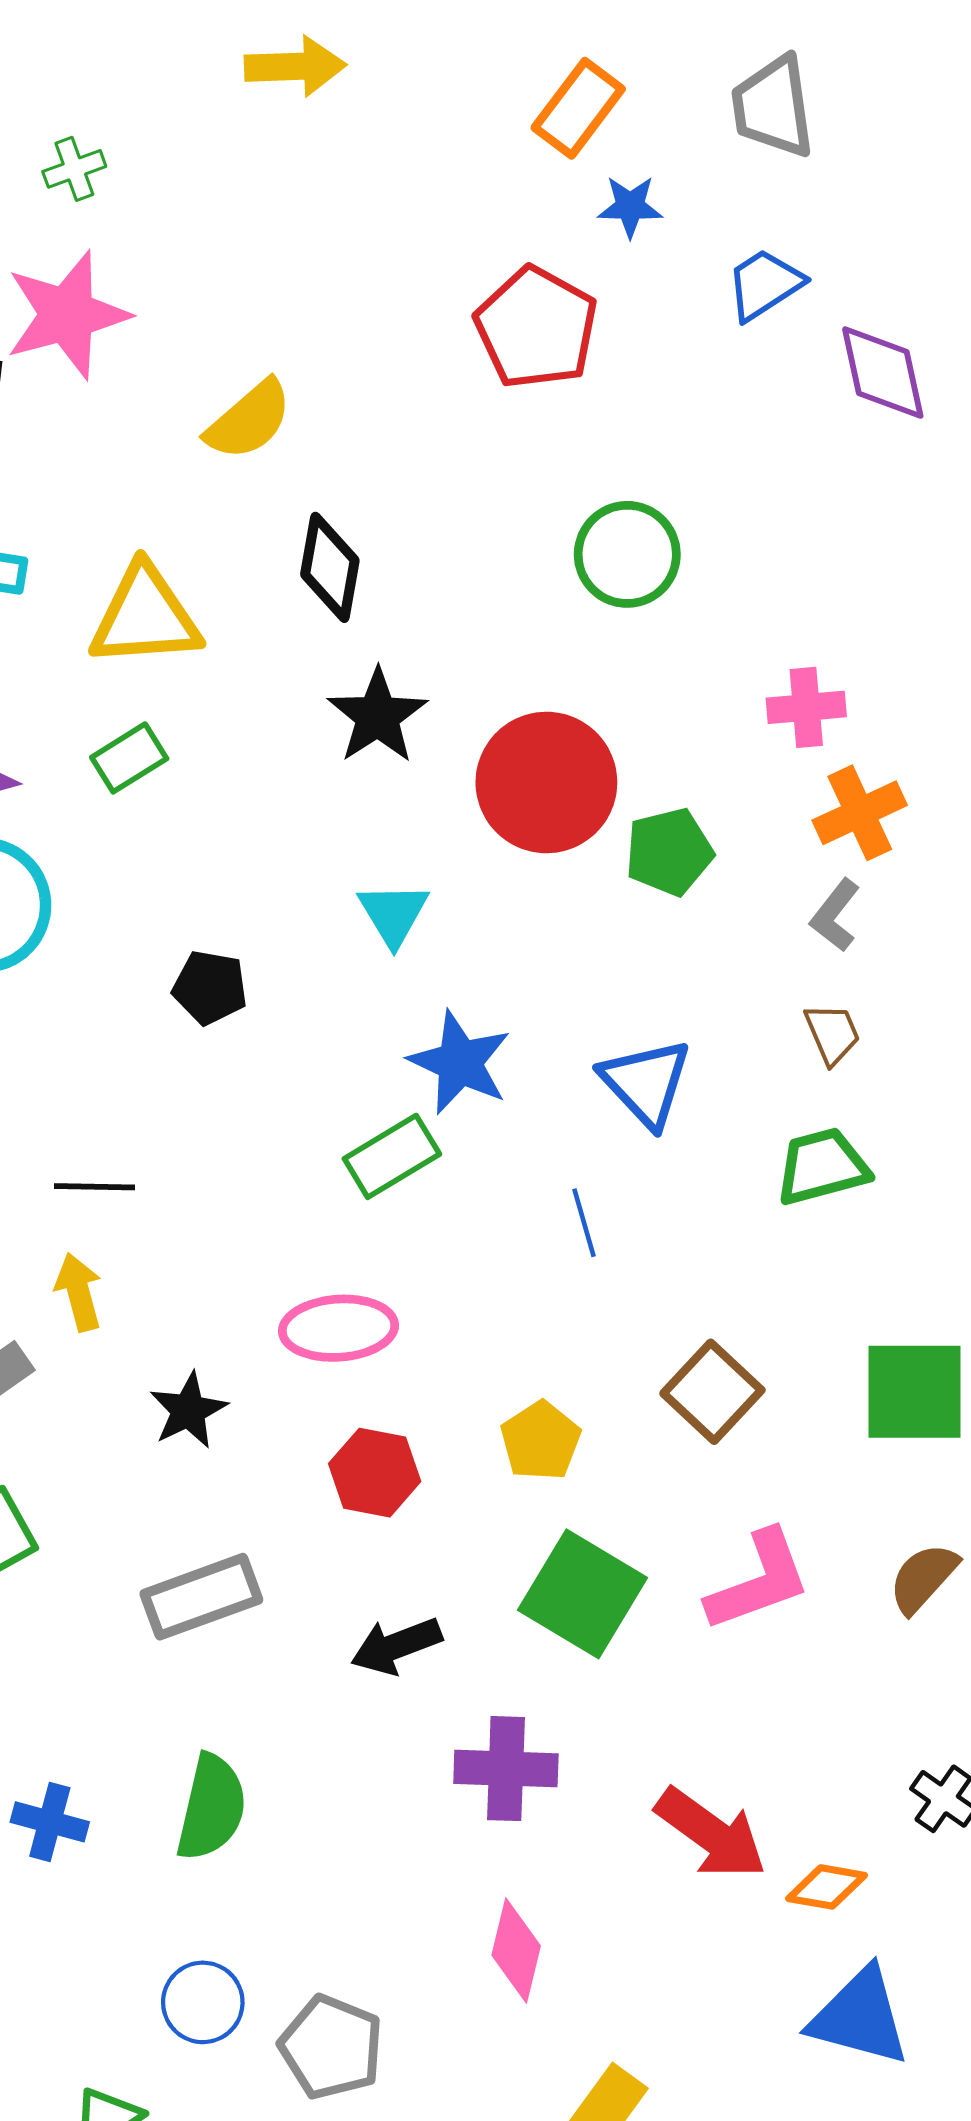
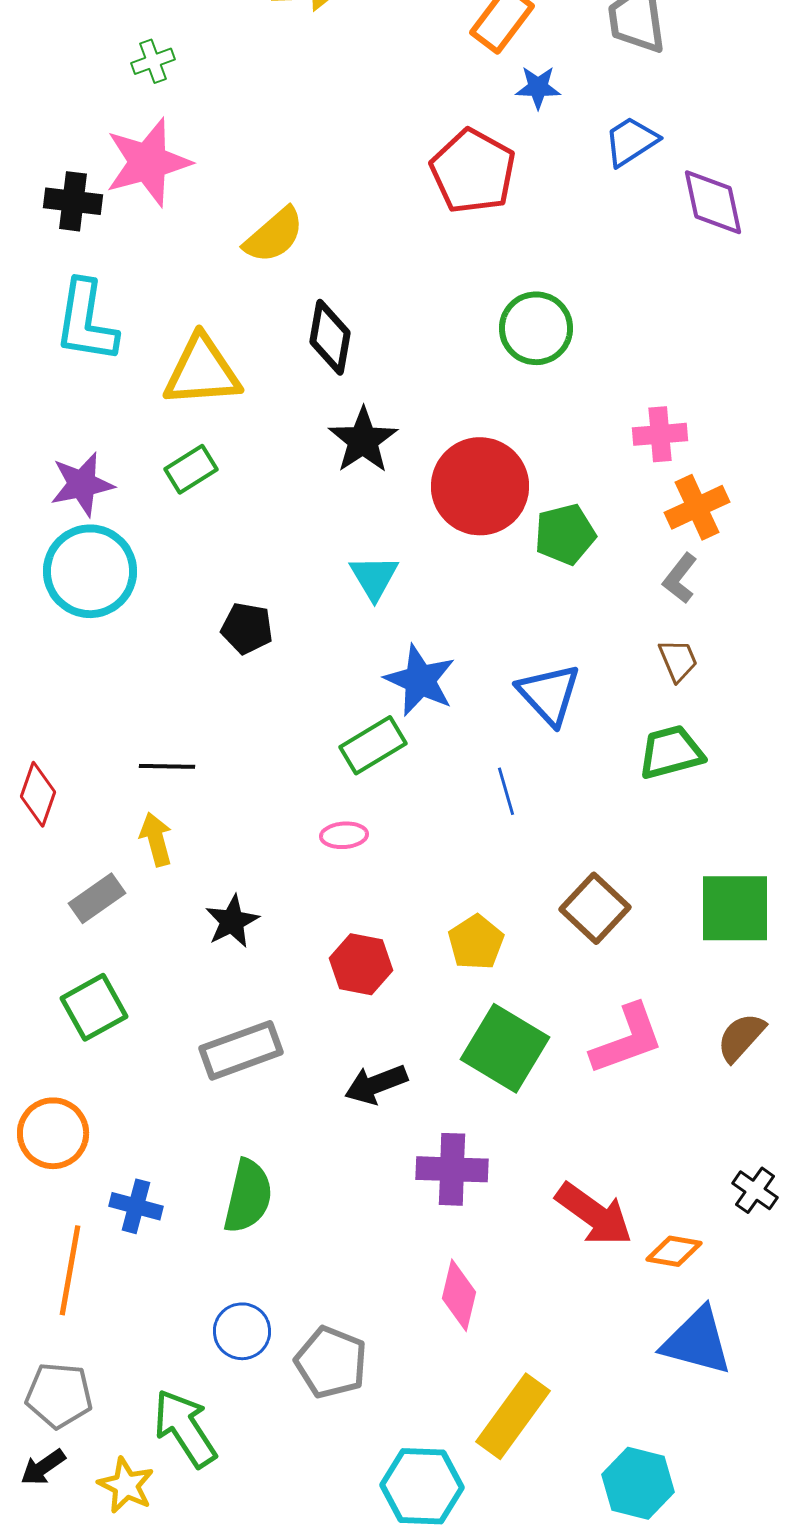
pink ellipse: (339, 1328) -> (344, 835), moved, size x0.6

